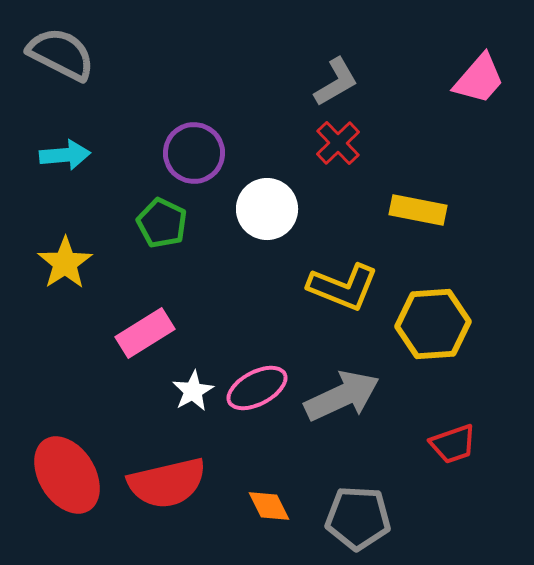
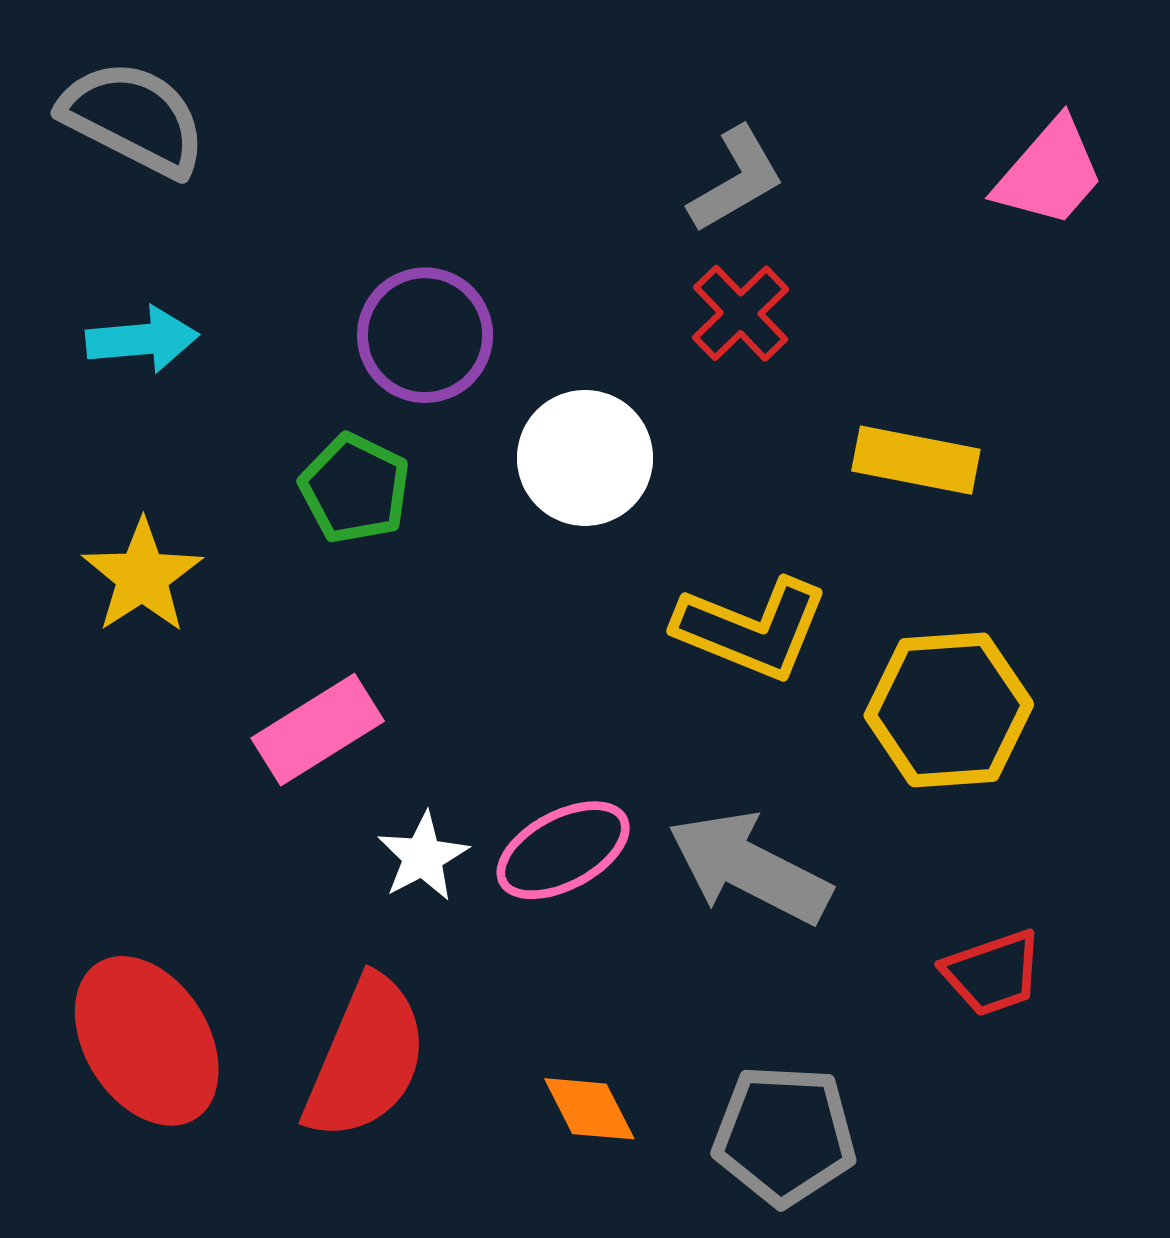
gray arrow: (342, 396) -> (749, 868), turned -128
red semicircle: (167, 483) -> (366, 1058), turned -54

